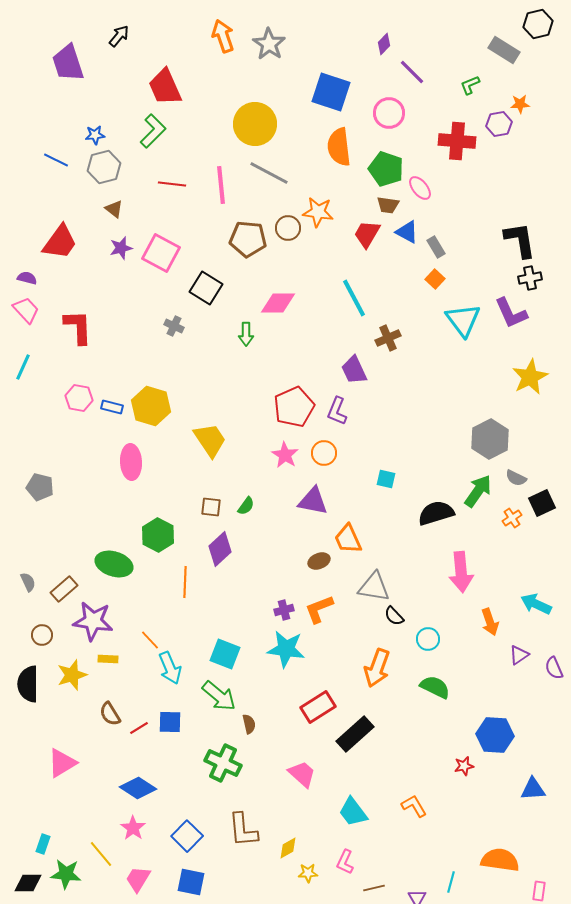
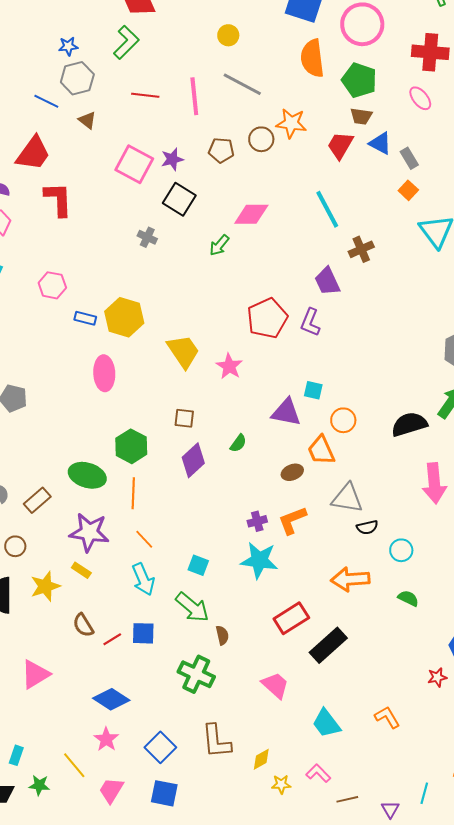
pink circle: (389, 113) -> (362, 24), size x1.4
yellow circle: (255, 124) -> (228, 35), size x0.5
blue line: (56, 160) -> (46, 101), moved
pink ellipse: (420, 188) -> (420, 98), moved
brown pentagon: (248, 239) -> (221, 150), size x0.7
purple star: (121, 248) -> (172, 159), moved
red L-shape: (78, 327) -> (58, 199), moved
green arrow: (246, 334) -> (219, 245), turned 40
pink hexagon: (79, 398) -> (52, 285), moved
orange circle: (324, 453) -> (343, 420), moved
pink star: (285, 455) -> (229, 366), moved
cyan square: (386, 479) -> (313, 390), moved
green semicircle: (246, 506) -> (238, 443), moved
orange line: (185, 582) -> (133, 493), moved
black semicircle: (394, 616) -> (367, 527), turned -60
purple star: (93, 621) -> (89, 532), moved
orange line: (150, 640) -> (144, 539), moved
cyan square: (225, 654) -> (198, 565), size x0.7
yellow rectangle: (108, 659) -> (81, 570), turned 30
orange arrow: (377, 668) -> (350, 579), turned 66
green semicircle: (435, 687) -> (408, 598), size x0.7
pink L-shape: (345, 862) -> (318, 773), turned 110
green star: (66, 874) -> (39, 785), size x0.7

